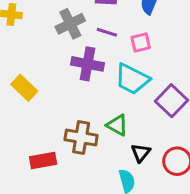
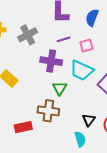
gray cross: (70, 24) -> (28, 35), moved
purple line: (107, 32) -> (64, 39), turned -32
green triangle: (117, 125) -> (60, 88), moved, turned 35

